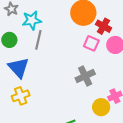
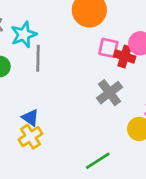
red cross: (103, 26) -> (125, 56), moved
blue triangle: (19, 68) -> (30, 118), moved, size x0.6

